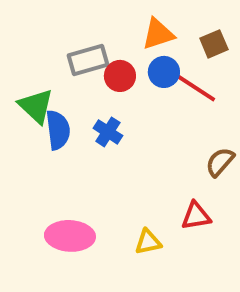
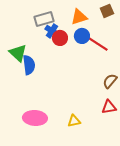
brown square: (214, 44) -> (107, 11), moved
gray rectangle: (88, 60) -> (44, 19), moved
blue cross: (108, 132) -> (52, 31), moved
red triangle: (196, 216) -> (109, 107), moved

